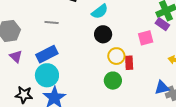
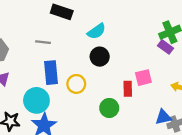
pink square: (146, 38) -> (143, 78), moved
blue rectangle: (47, 54) -> (51, 73), moved, turned -70
yellow circle: (116, 56) -> (76, 84), moved

